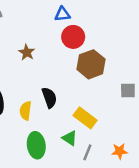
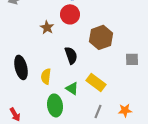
red circle: (73, 37) -> (70, 14), moved
black semicircle: (49, 98) -> (71, 55), moved
green triangle: (70, 138) -> (72, 88), moved

